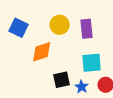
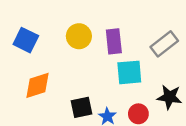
orange diamond: (42, 52) -> (38, 85), moved
cyan square: (92, 63) -> (129, 72), moved

